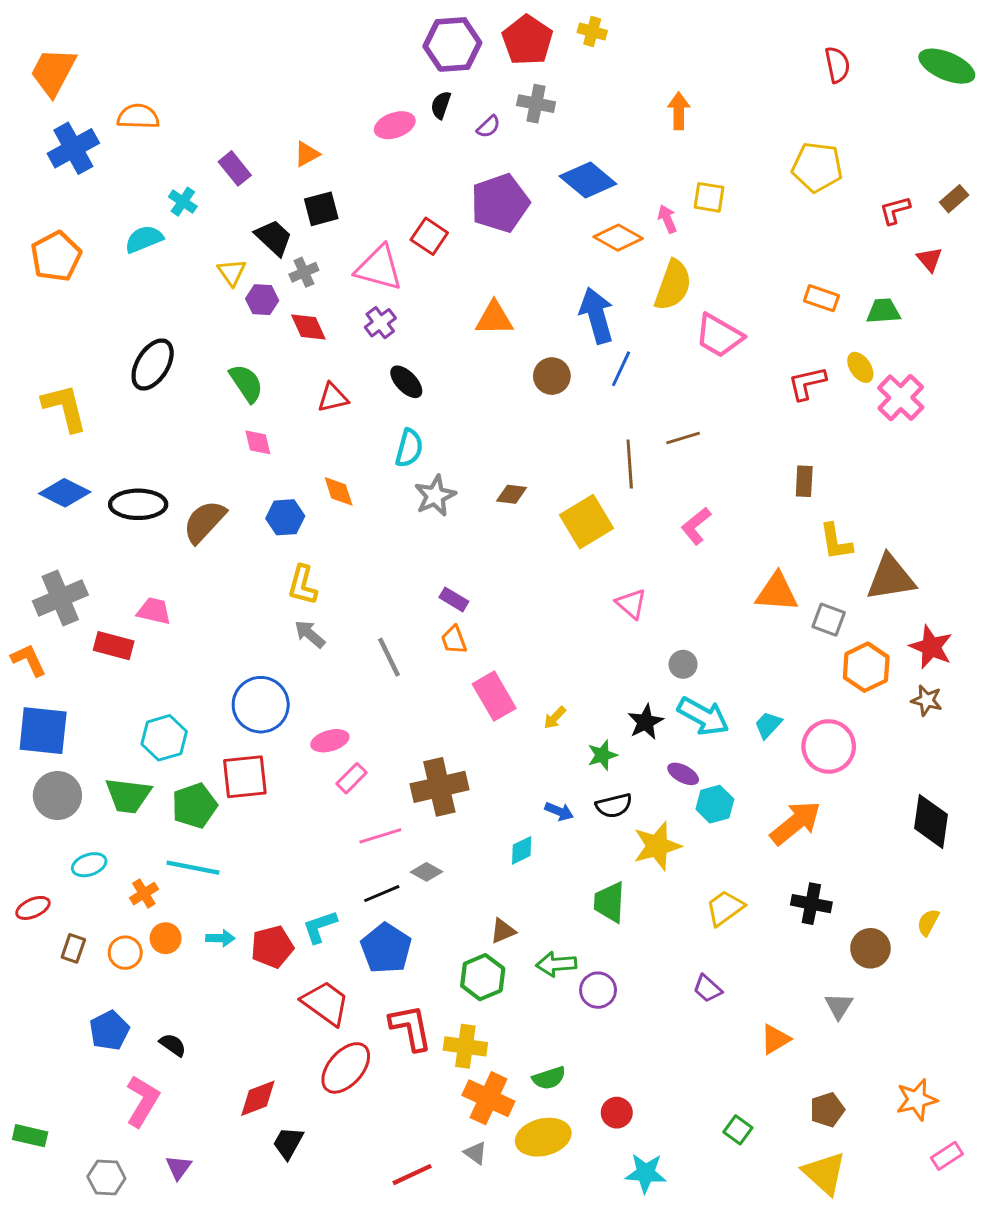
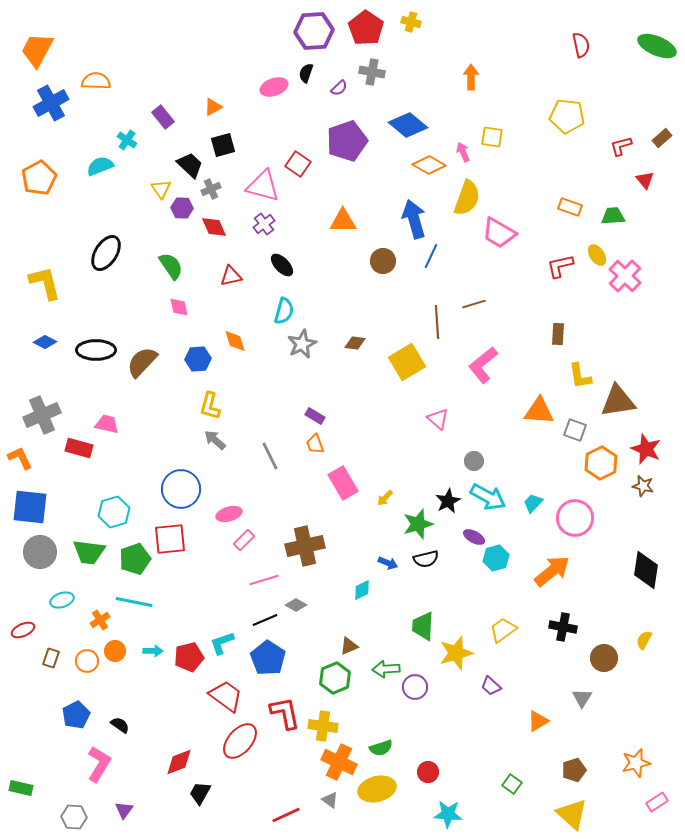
blue diamond: (65, 493) -> (45, 342), size x0.7
pink L-shape: (696, 526) -> (483, 365), size x1.4
green star: (602, 755) -> (418, 524), size x1.4
yellow star: (657, 846) -> (456, 653), moved

